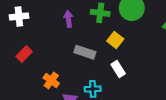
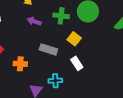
purple arrow: (68, 19) -> (34, 21), turned -64
orange cross: (51, 81) -> (20, 64), moved, turned -32

